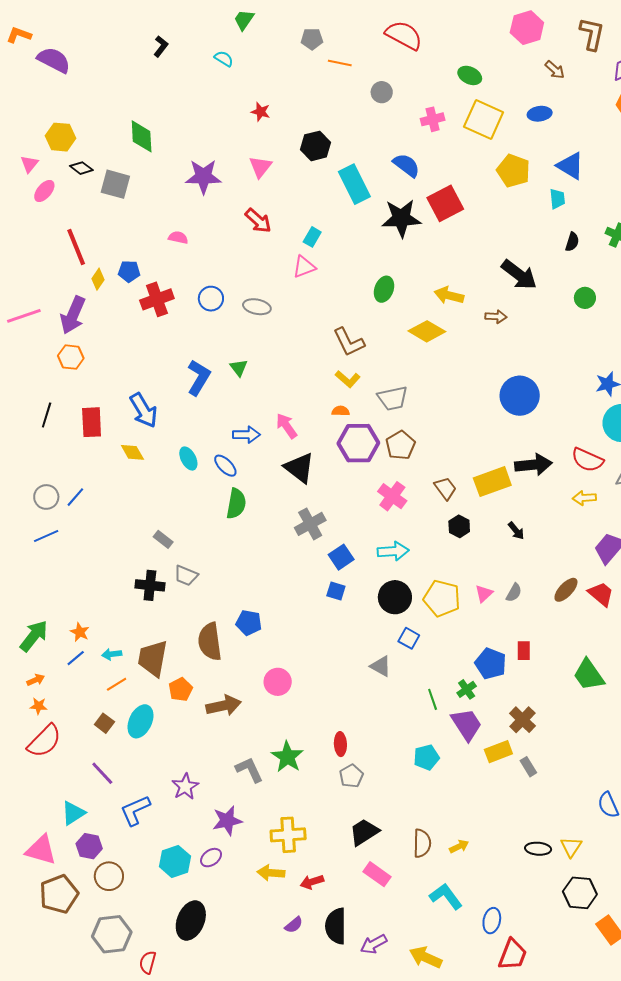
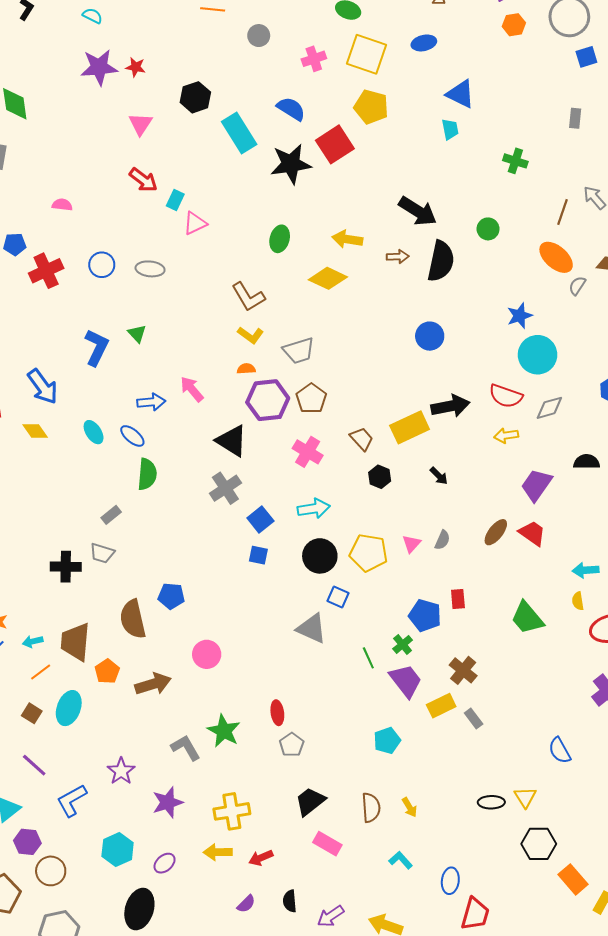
yellow pentagon: (513, 171) -> (371, 107), moved
purple star: (203, 177) -> (99, 67), moved
cyan rectangle: (312, 237) -> (175, 200), moved
black semicircle: (572, 242) -> (441, 261), moved, size x2.0
blue circle: (520, 396) -> (430, 336), size x0.7
black triangle: (299, 468) -> (232, 441), moved
gray rectangle: (163, 539) -> (111, 515), moved, turned -72
gray triangle: (381, 666) -> (312, 628), size x1.4
cyan pentagon: (426, 757) -> (387, 741), moved
yellow arrow: (459, 846) -> (410, 807), turned 90
purple ellipse: (211, 858) -> (165, 863), moved
cyan L-shape: (446, 896) -> (401, 860), size x0.7
black semicircle: (336, 926) -> (290, 901), size x0.6

